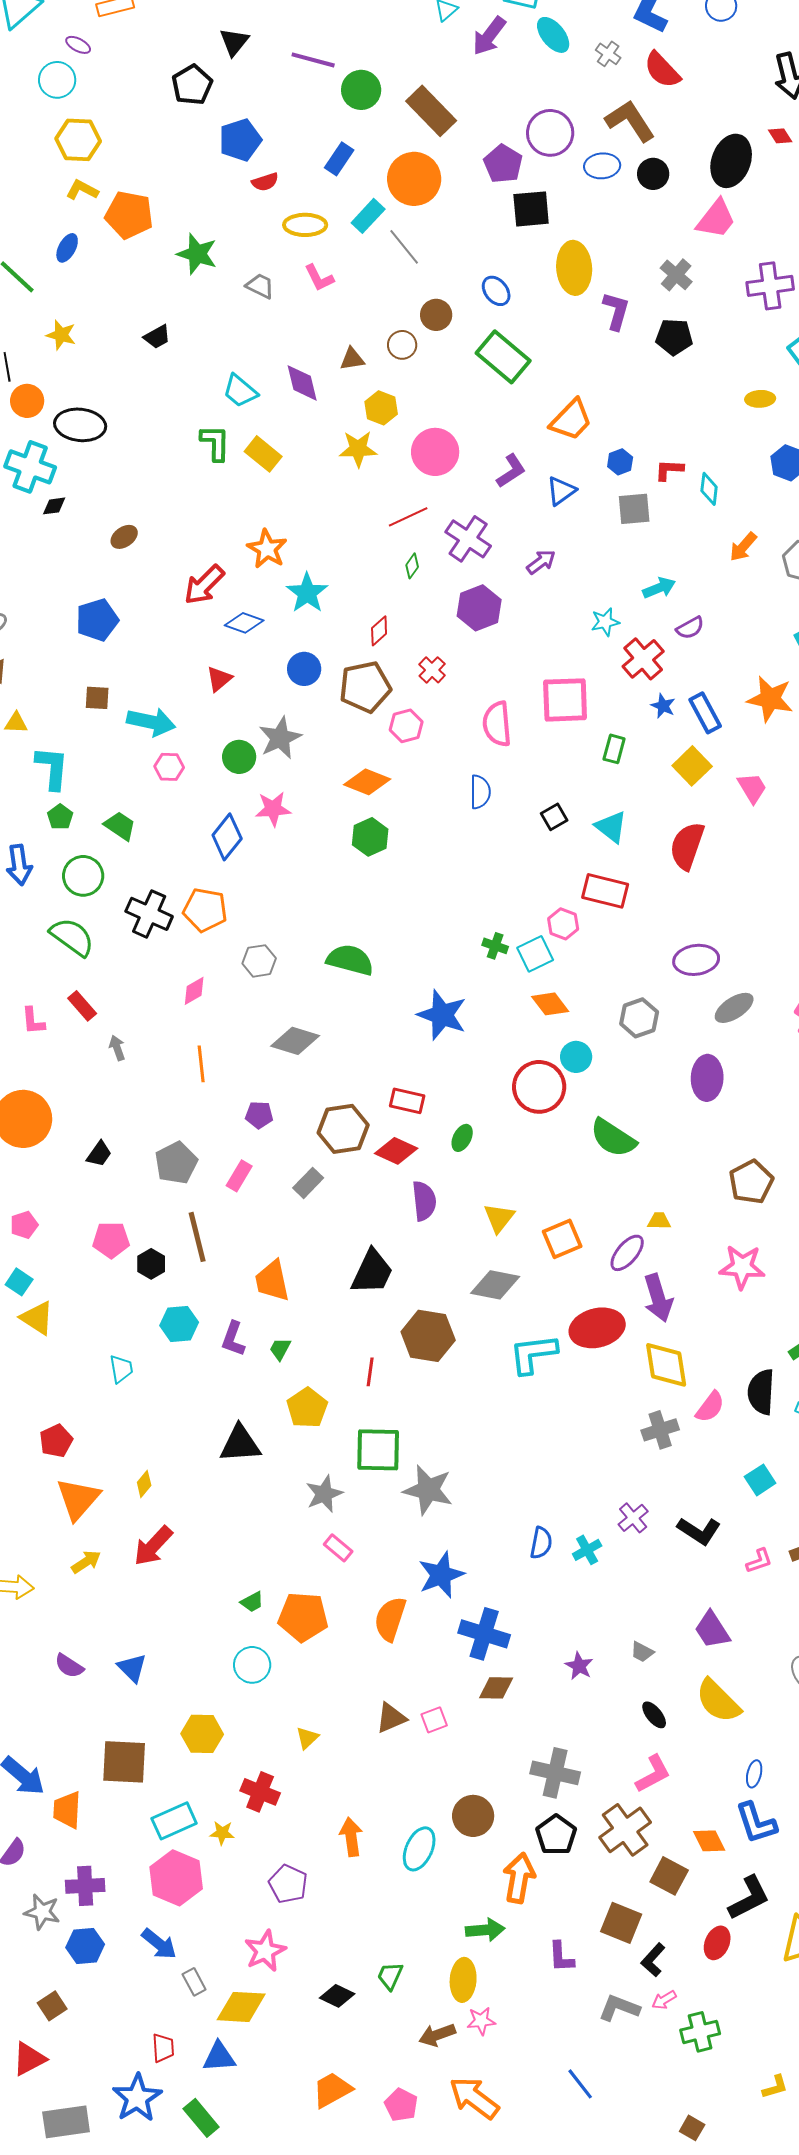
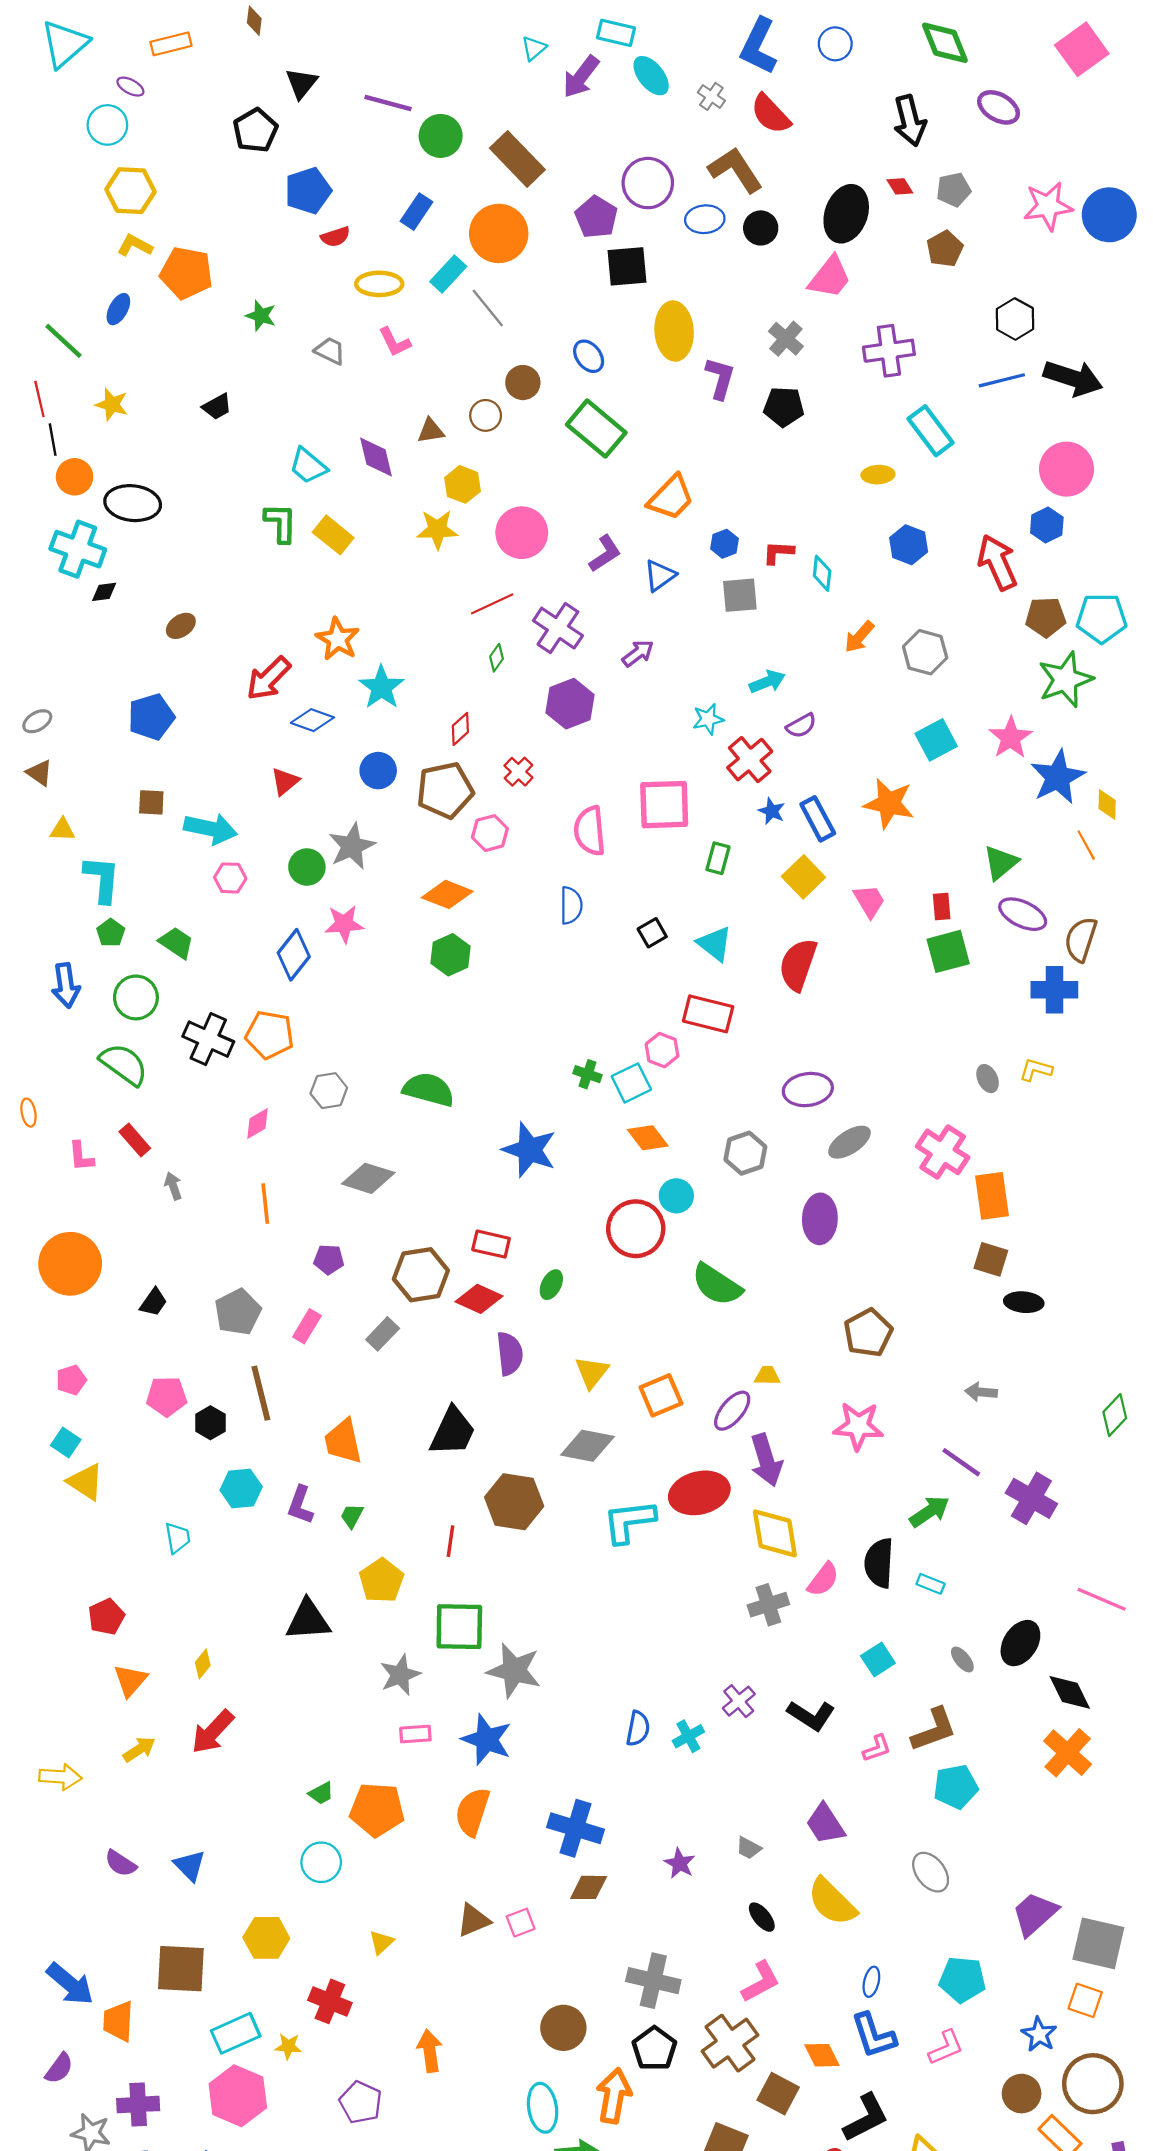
green star: (197, 254) -> (261, 316), size x0.7
orange triangle: (78, 1499) -> (130, 1680), size x0.7
pink rectangle: (338, 1548) -> (415, 1734), turned -44
blue star: (441, 1575) -> (487, 1740), moved, turned -30
cyan ellipse: (419, 1849) -> (543, 2108), moved, turned -33

